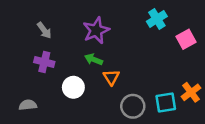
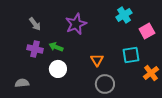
green arrow: (94, 59) -> (56, 47), moved
orange triangle: (111, 77) -> (97, 60), moved
cyan square: (166, 102) -> (131, 55), moved

